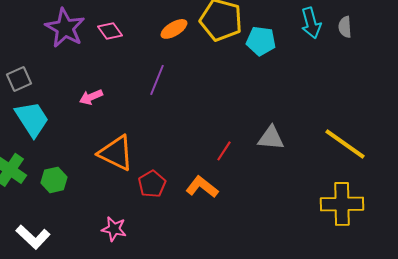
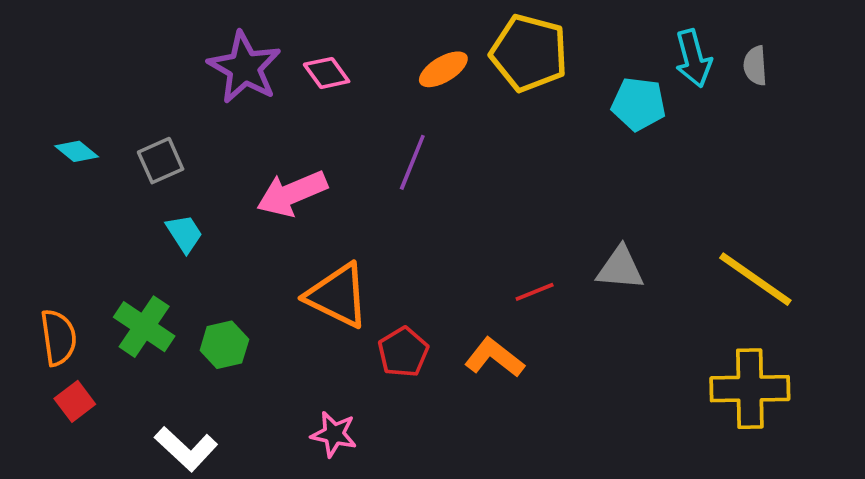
cyan pentagon: (261, 41) -> (639, 104), moved
pink arrow: (91, 97) -> (292, 193), size x1.6
cyan trapezoid: (32, 119) -> (184, 234), size x0.6
red line: (224, 151) -> (535, 292), turned 35

